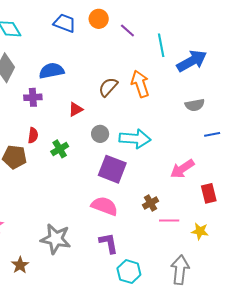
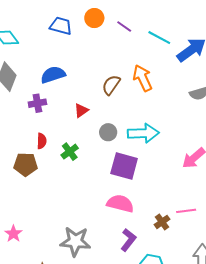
cyan line: (161, 45) -> (159, 38), turned -45
brown cross: (151, 203) -> (162, 222), moved
purple L-shape: (109, 243) -> (128, 240), turned 55

